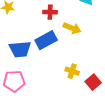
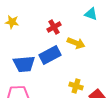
red cross: (50, 12) -> (54, 27), turned -32

